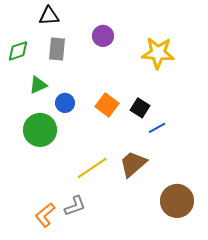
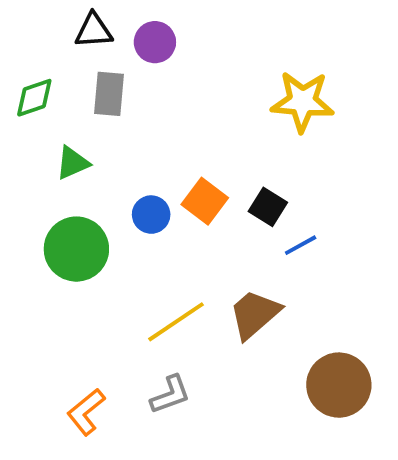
purple circle: (103, 36) -> (155, 42), moved
blue circle: (65, 103) -> (151, 215), moved
gray L-shape: (75, 206) -> (170, 395), moved

